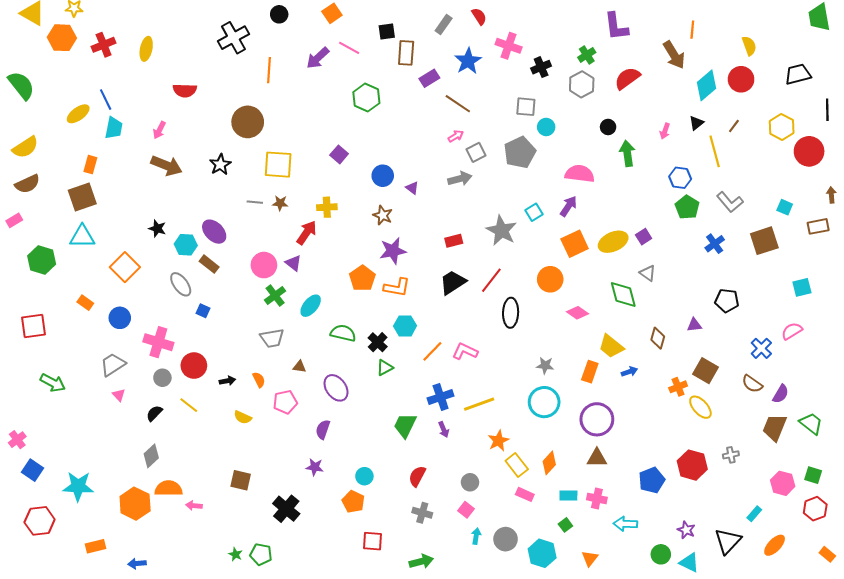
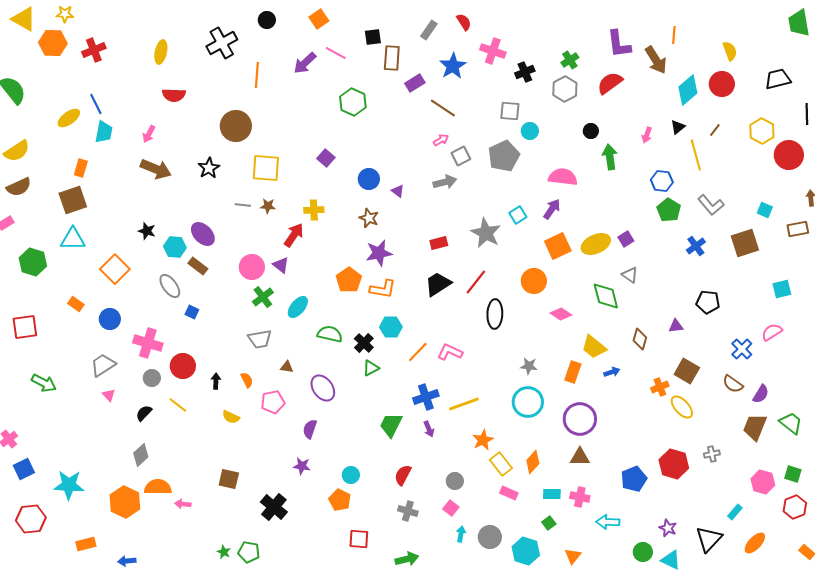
purple L-shape: (616, 26) -> (619, 44), moved
yellow ellipse: (146, 49) -> (161, 52), moved
black arrow: (227, 381) -> (216, 381), turned -77
blue square: (32, 470) -> (24, 469), turned 30

